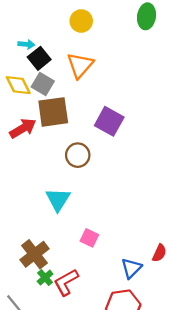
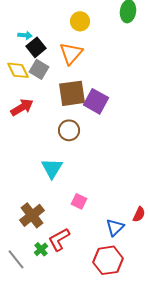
yellow circle: (81, 21) -> (80, 21), moved
brown square: (53, 112) -> (72, 93), moved
green cross: (45, 278) -> (41, 249), moved

